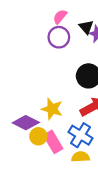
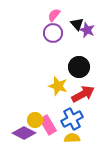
yellow star: (52, 109) -> (58, 86), moved
purple diamond: (26, 123) -> (24, 133), moved
blue cross: (80, 135) -> (72, 119), turned 30

